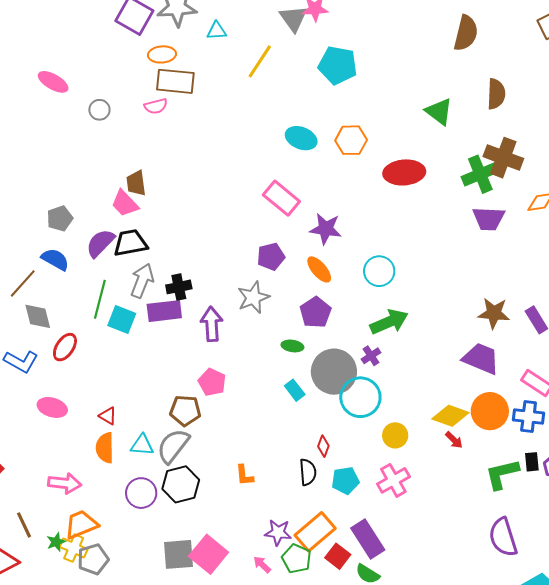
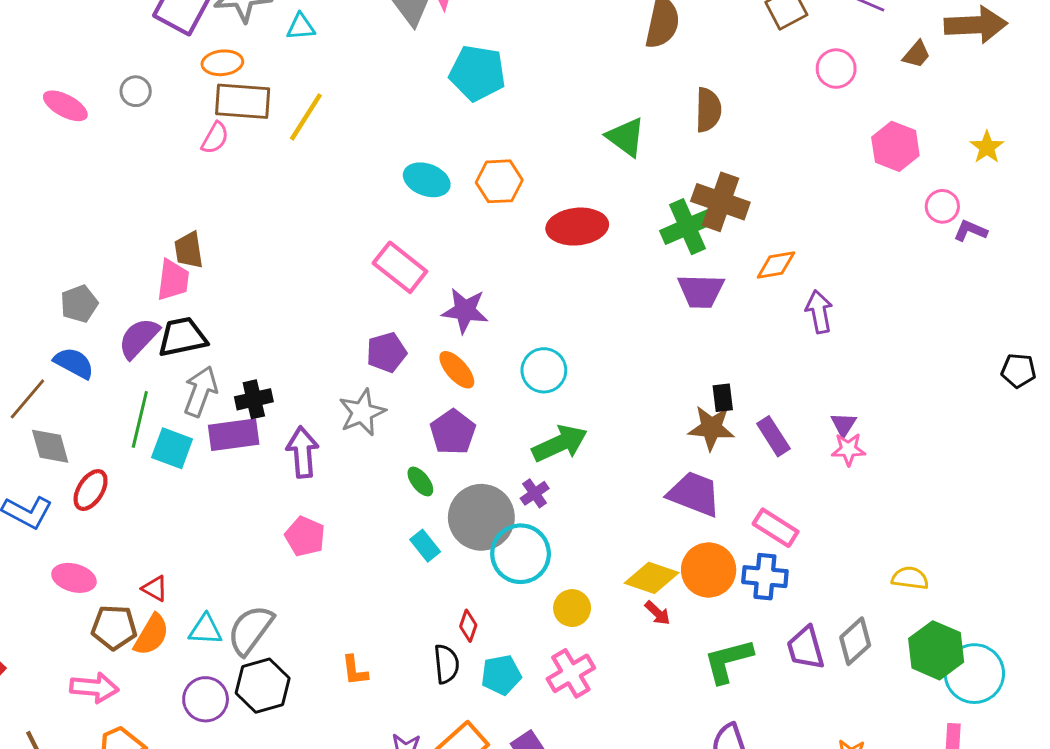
yellow line: (260, 61) -> (306, 117), moved
pink semicircle: (156, 106) -> (215, 138), turned -45
gray circle: (99, 110) -> (136, 91), moved
pink trapezoid: (125, 203) -> (173, 280), turned -128
green ellipse: (292, 346) -> (420, 481), turned 45
brown pentagon: (185, 411) -> (114, 627), moved
orange semicircle: (105, 448) -> (152, 635), turned -148
black rectangle: (532, 462) -> (723, 398), moved

